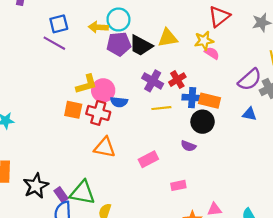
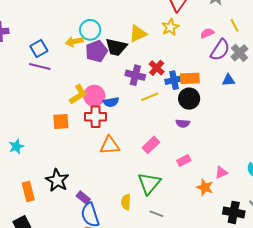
pink semicircle: (212, 53) -> (207, 33), moved, turned -40
orange square: (73, 110) -> (61, 122), moved
black star: (36, 186) -> (57, 180), moved
green triangle: (83, 193) -> (149, 183), moved, turned -45

